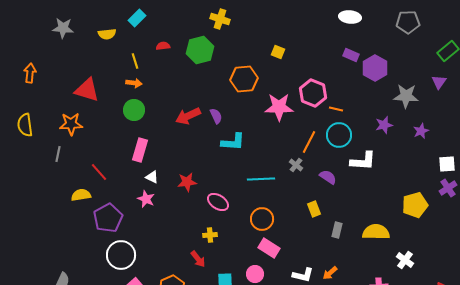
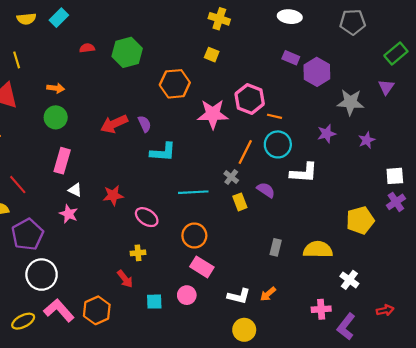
yellow cross: (220, 19) -> (219, 19), moved
yellow semicircle: (107, 34) -> (26, 19), moved
yellow line: (135, 61) -> (17, 60), moved
yellow rectangle: (314, 209) -> (240, 202), moved

